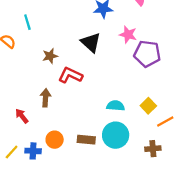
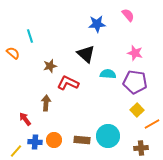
pink star: (128, 35) -> (135, 53), moved
purple pentagon: (147, 54) -> (135, 82), moved
cyan semicircle: (116, 106) -> (108, 74), moved
blue cross: (33, 151) -> (35, 142), moved

